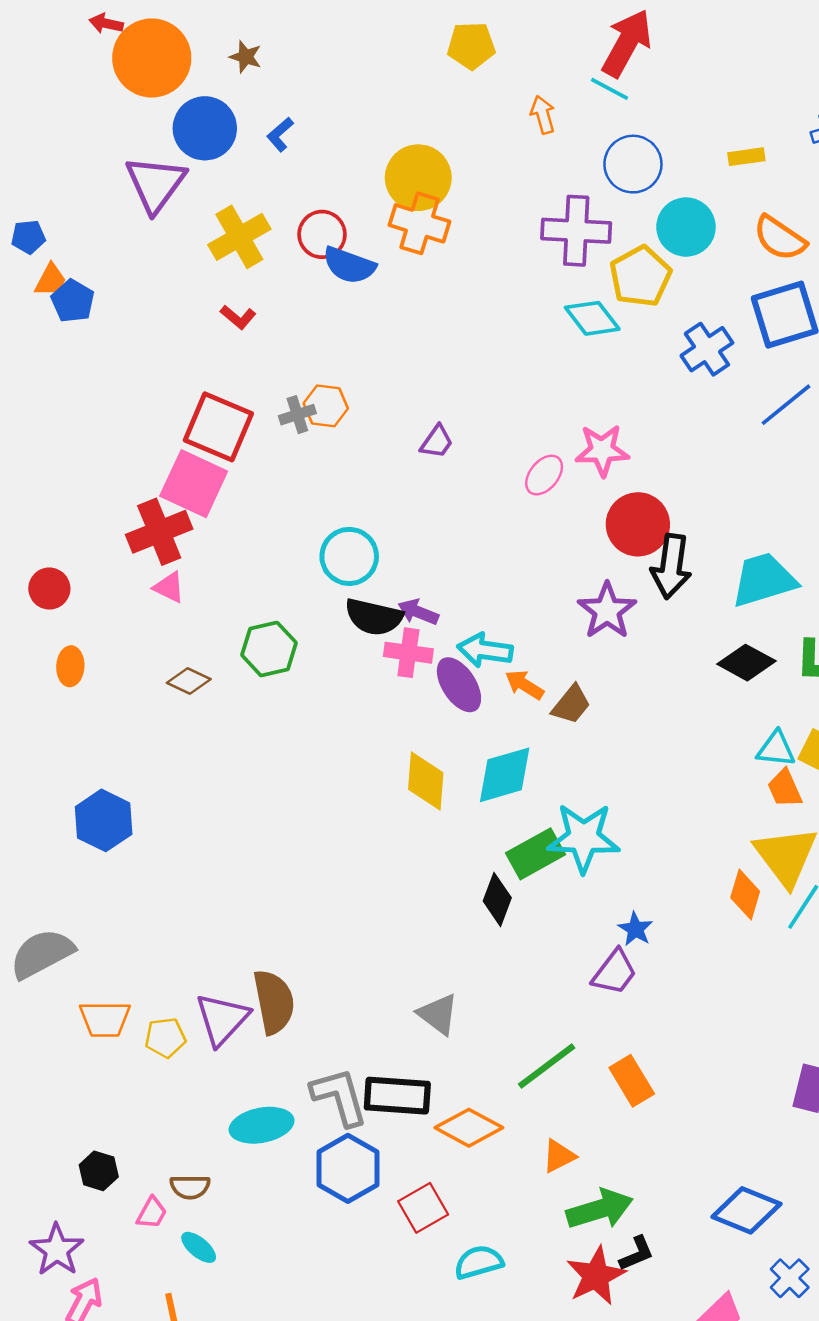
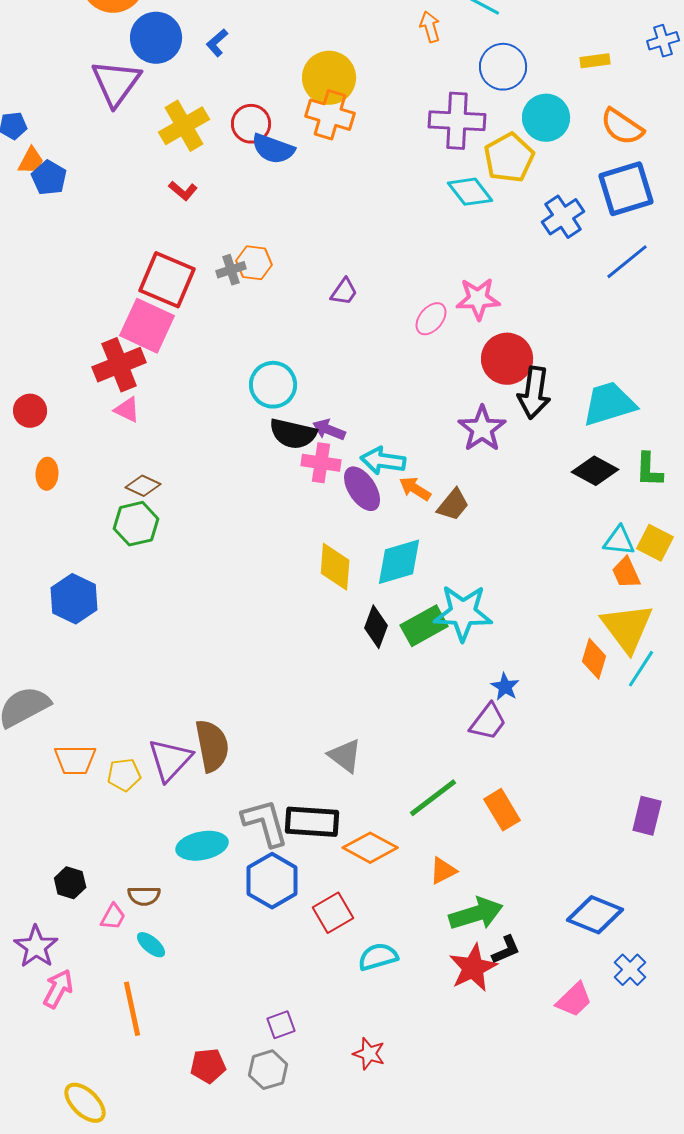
green hexagon: (269, 649) -> (136, 524), moved
black diamond: (497, 899) -> (376, 627), moved

